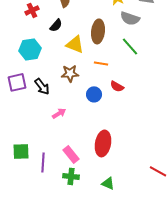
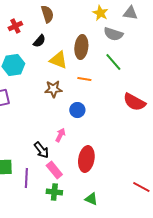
black arrow: (42, 86) -> (41, 150), moved
red semicircle: (117, 86) -> (134, 102), moved, size x1.6
pink arrow: (59, 113) -> (60, 135), moved, turned -32

